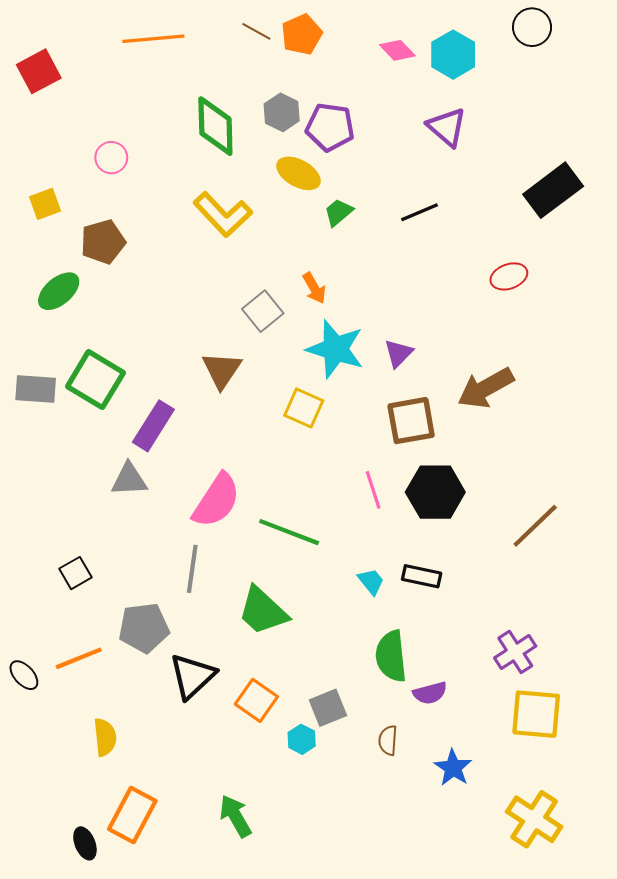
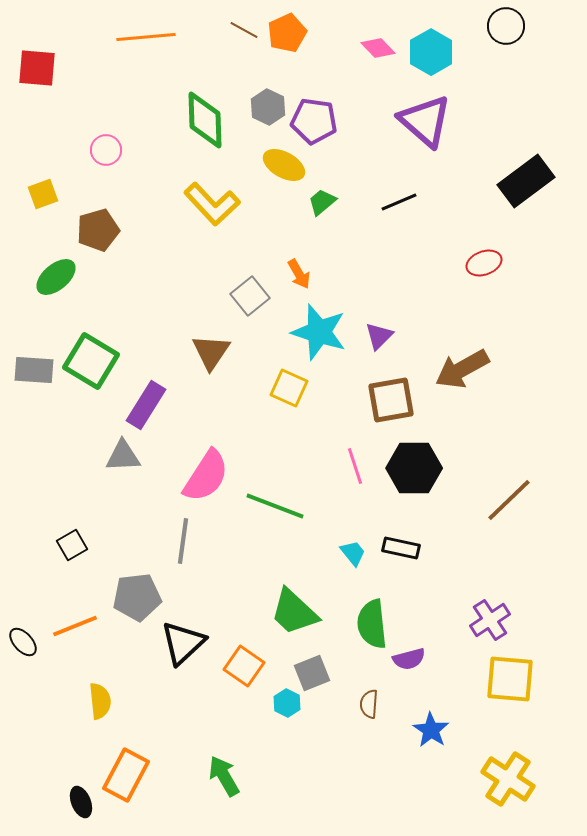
red square: (39, 71) -> (37, 68), turned 33
purple triangle: (447, 127) -> (425, 121), size x1.4
green trapezoid: (263, 611) -> (294, 612), moved

